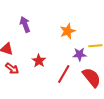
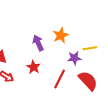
purple arrow: (25, 24) -> (38, 43), moved

